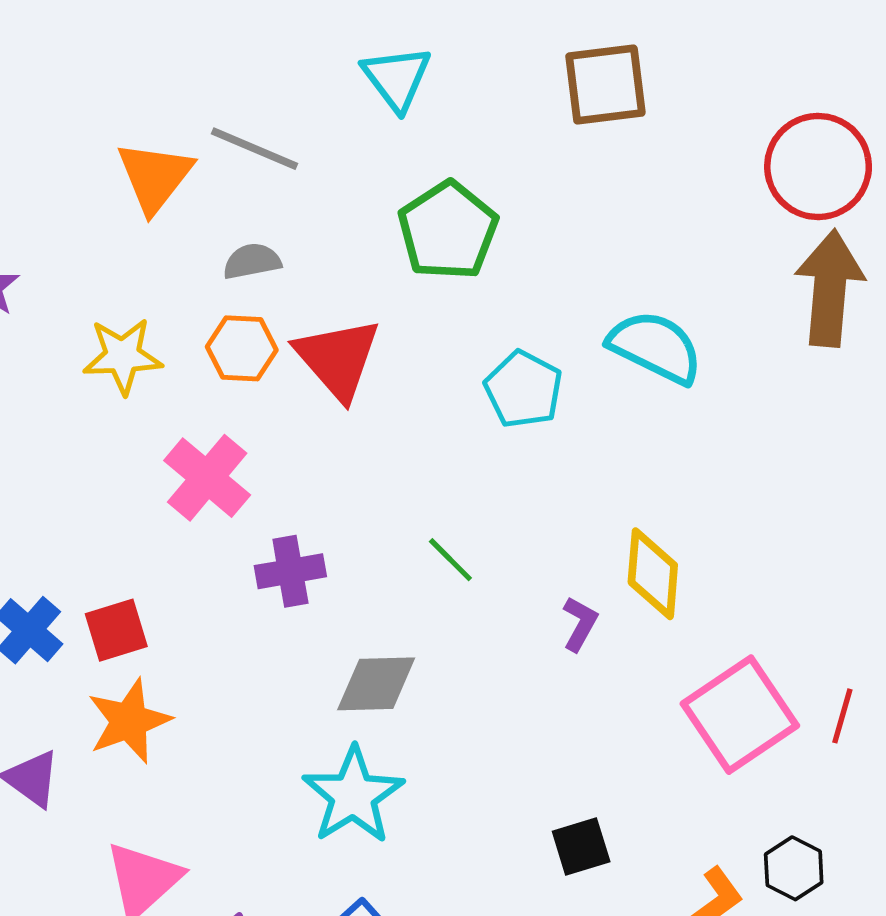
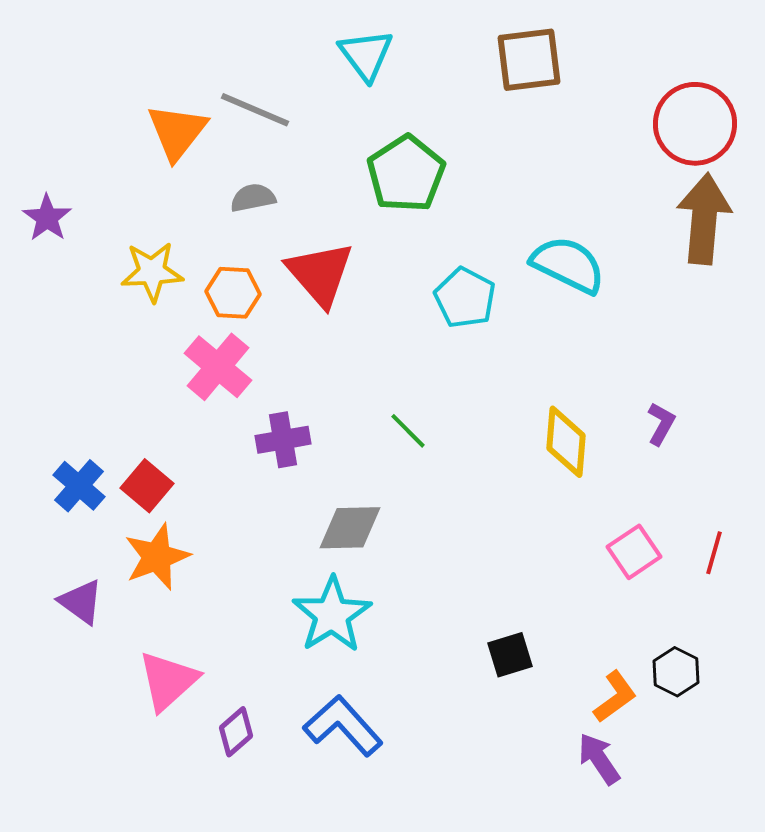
orange hexagon: (242, 348) -> (233, 293), moved
purple L-shape: (580, 624) -> (661, 424), moved
red square: (116, 630) -> (147, 486), turned -33
pink square: (740, 715) -> (634, 552), size x0.6

